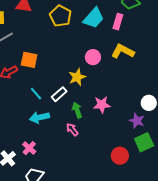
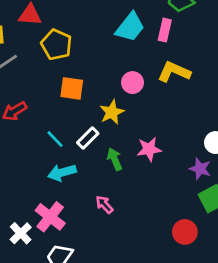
yellow pentagon: (60, 16) -> (56, 45), moved
orange square: (29, 60) -> (72, 88), moved
pink arrow: (72, 129) -> (104, 205), moved
pink cross: (29, 148) -> (50, 217), size x1.5
red circle: (120, 156) -> (185, 232), moved

